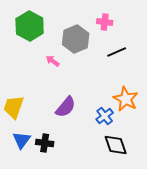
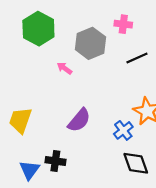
blue triangle: (22, 140) -> (29, 170), moved

